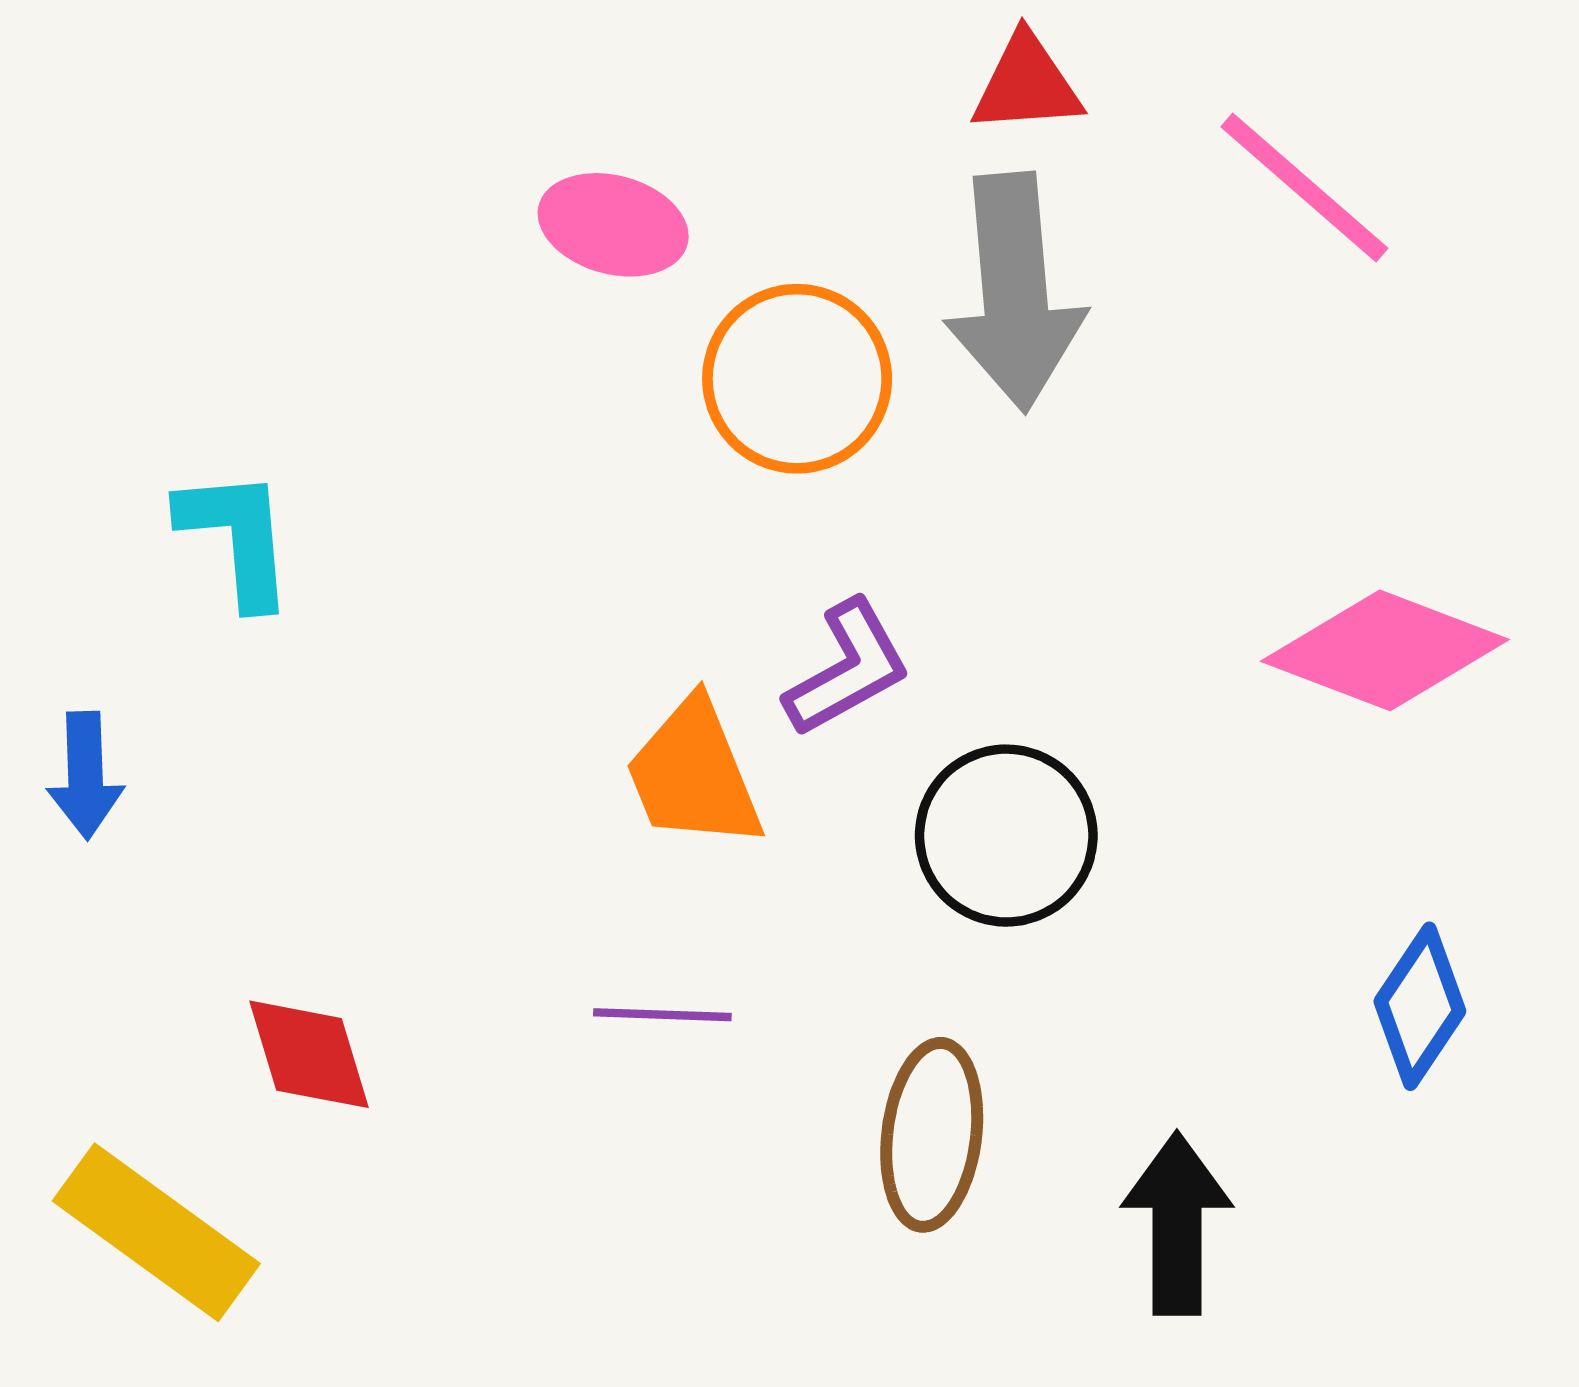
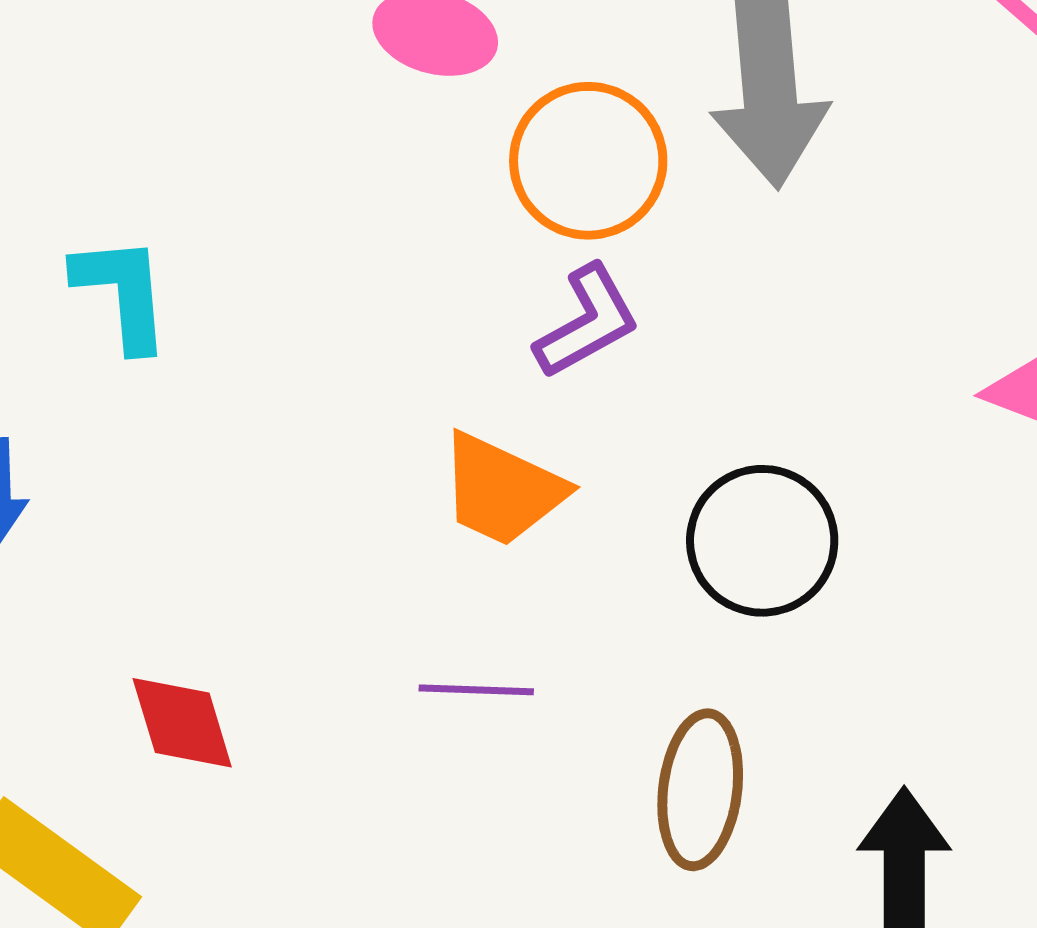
purple L-shape: (848, 668) -> (587, 322), moved
orange trapezoid: (694, 774) -> (502, 490), turned -43

